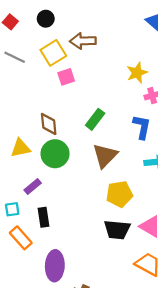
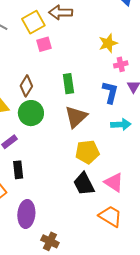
green rectangle: (95, 119) -> (68, 84), turned -48
brown diamond: (49, 124) -> (26, 86), turned 35
black trapezoid: (117, 230) -> (84, 184), turned 55

